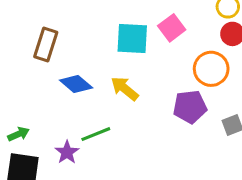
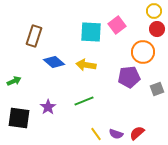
yellow arrow: (125, 89) -> (86, 65), turned -30
green arrow: (18, 134) -> (14, 81), moved
green line: (96, 134) -> (84, 101), moved

